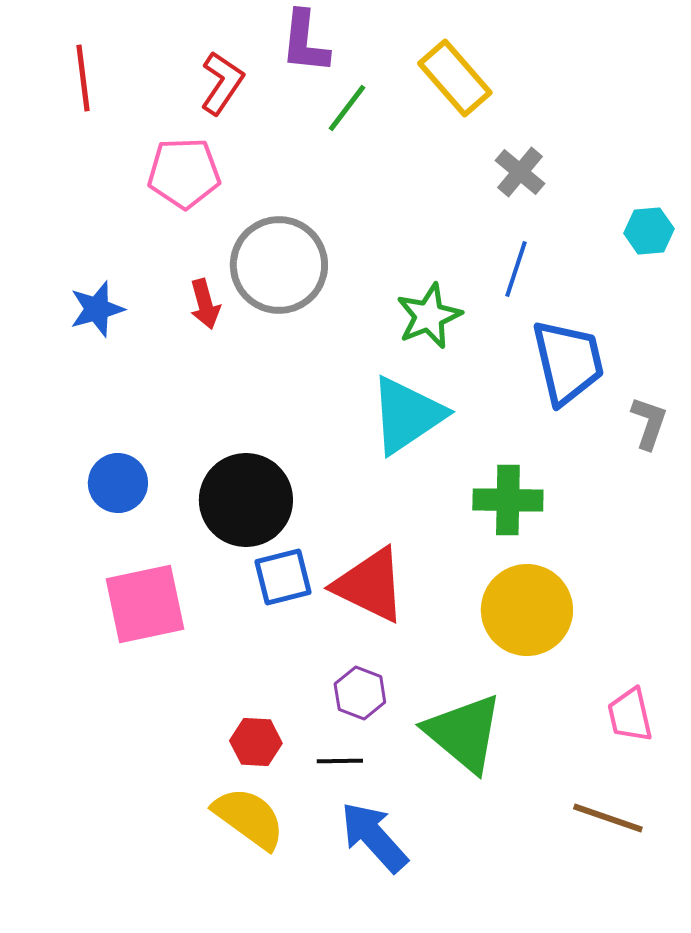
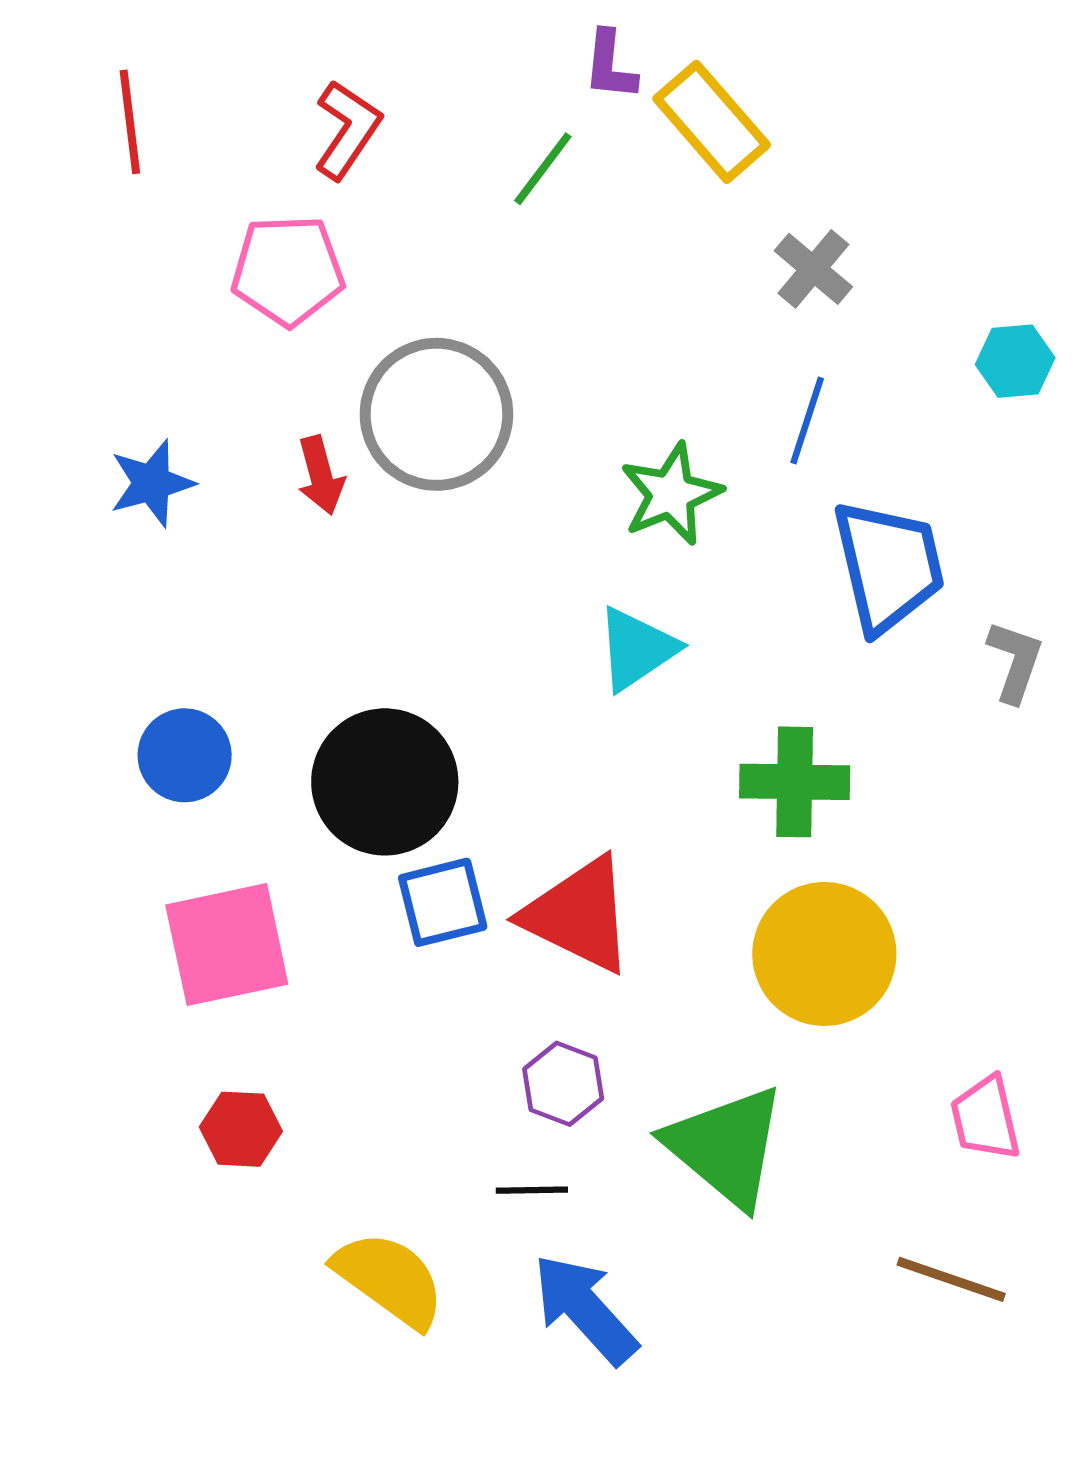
purple L-shape: (305, 42) -> (610, 65), moved, size x0.7
cyan triangle: (407, 415) -> (637, 649), size x0.7
red hexagon: (256, 742) -> (241, 1129), moved

